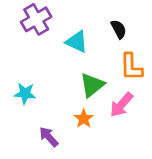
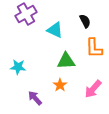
green triangle: (92, 85) -> (66, 61), turned 36
pink arrow: (121, 105) -> (93, 89), moved

